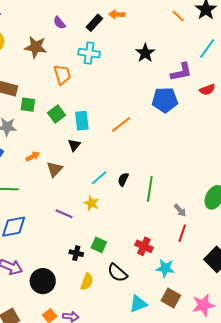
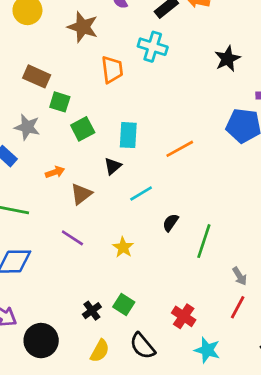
green square: (56, 114) -> (83, 129), moved
cyan line: (99, 178) -> (141, 194), moved
purple line: (64, 214) -> (72, 238), moved
black cross: (76, 253) -> (92, 311), turned 32

